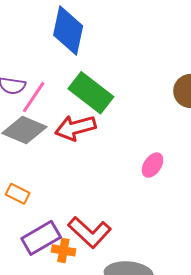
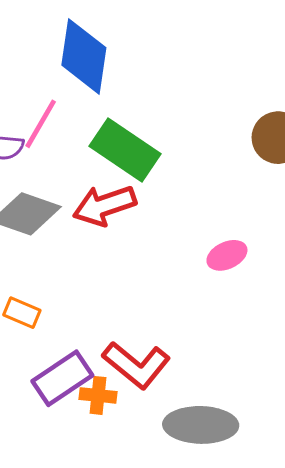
pink line: (34, 97) -> (41, 124), moved
pink ellipse: (153, 165) -> (227, 255), turned 35

